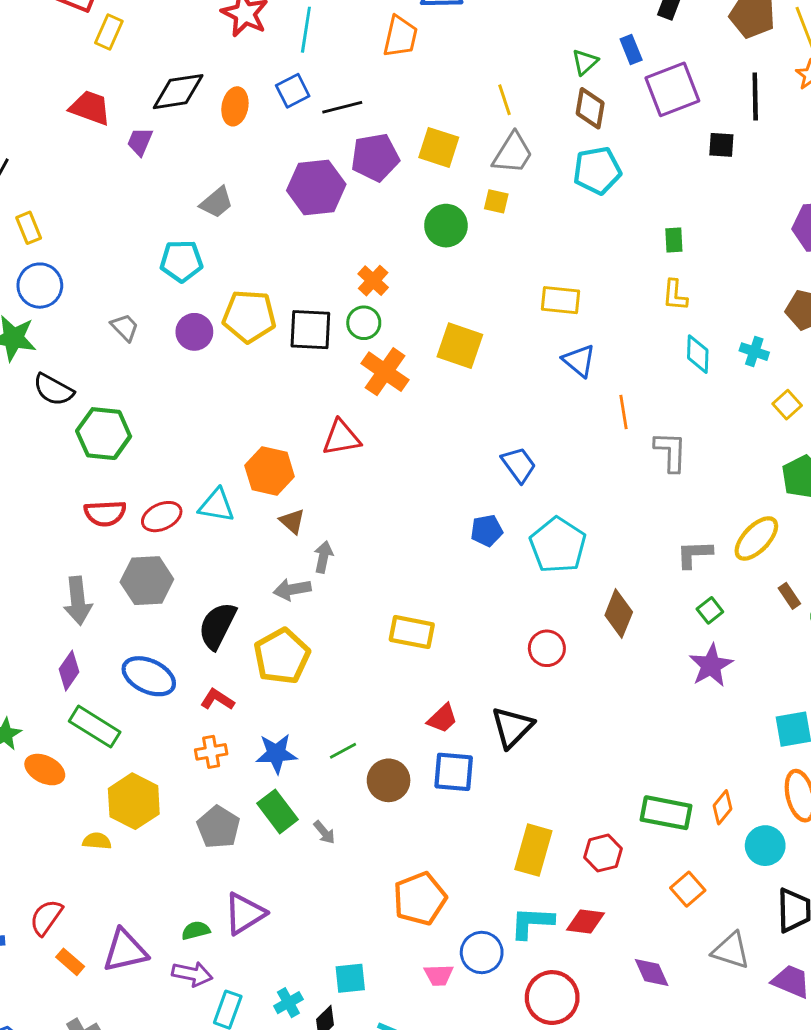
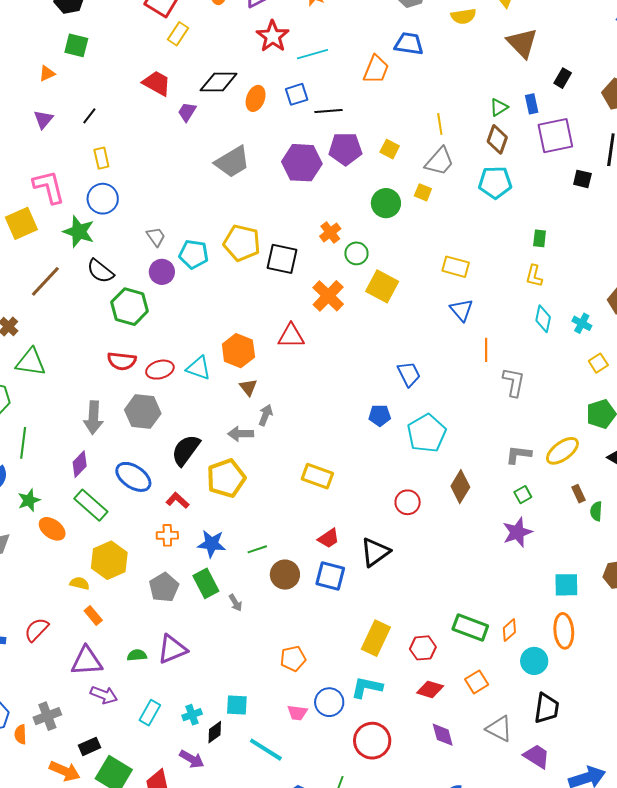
cyan line: (306, 30) -> (312, 54), turned 56
yellow square: (439, 147) -> (390, 149), size x0.7
gray trapezoid: (217, 202) -> (232, 162), size x1.5
cyan pentagon: (181, 261) -> (194, 254), moved
green circle: (364, 323) -> (356, 253), moved
purple circle: (194, 332) -> (162, 272), moved
orange pentagon: (420, 899) -> (293, 659), size x0.7
red diamond: (585, 922) -> (430, 689), moved
orange rectangle: (70, 962) -> (93, 616), moved
purple arrow: (192, 974) -> (104, 695), moved

